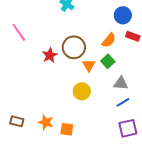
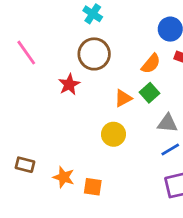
brown circle: (74, 47) -> (94, 54), moved
orange triangle: (89, 65) -> (123, 98), turned 32
brown rectangle: (17, 121) -> (25, 165), moved

